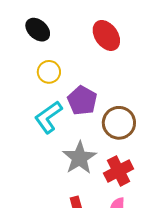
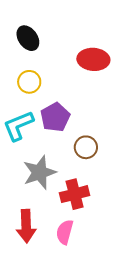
red ellipse: (106, 35) -> (93, 59), turned -64
brown circle: (119, 123) -> (86, 147), size x0.7

